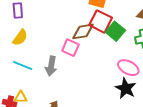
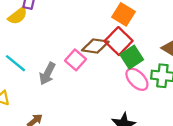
yellow semicircle: (20, 38) -> (18, 16), moved
pink ellipse: (128, 68) -> (137, 79), moved

